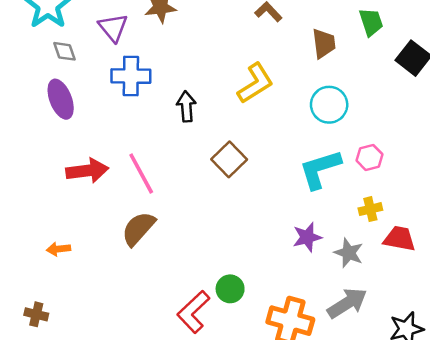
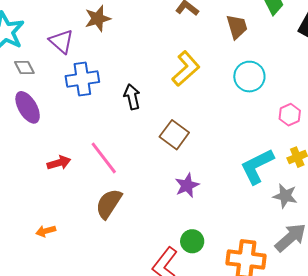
cyan L-shape: (320, 169) -> (257, 166), moved
red arrow: (87, 171) -> (59, 163), size x0.7
purple star: (307, 237) -> (187, 185), moved

